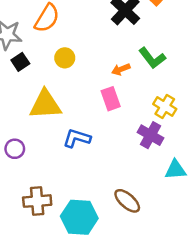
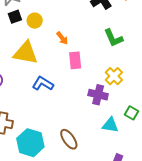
yellow circle: (65, 58) -> (35, 21), moved
orange arrow: (121, 69) -> (62, 38), moved, turned -120
purple cross: (150, 135) -> (98, 95), turned -30

